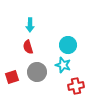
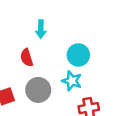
cyan arrow: (30, 25) -> (41, 29), moved

